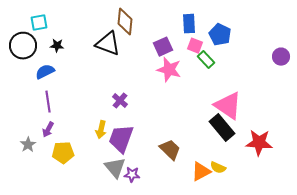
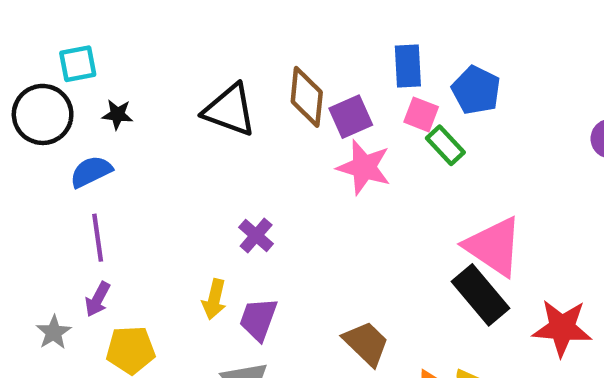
brown diamond: (125, 22) -> (307, 97), moved
purple trapezoid: (121, 139) -> (258, 319), size x0.7

